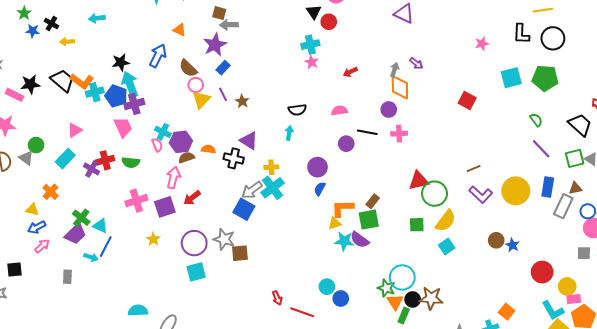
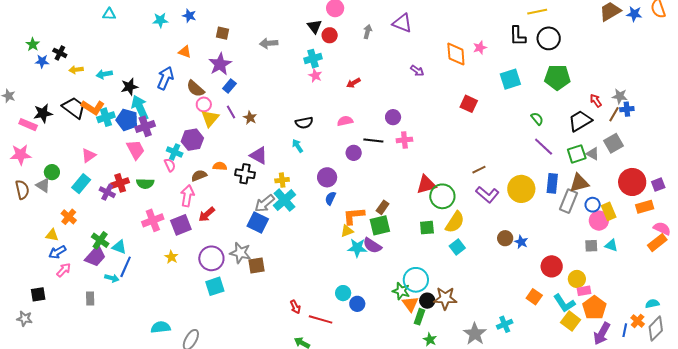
cyan arrow: (97, 18) -> (104, 74), moved
gray arrow: (229, 25) -> (269, 43), moved
gray arrow: (395, 70) -> (368, 32), moved
green pentagon: (545, 78) -> (557, 77), moved
orange diamond: (400, 87) -> (456, 54), moved
black trapezoid: (580, 125) -> (580, 121), turned -70
cyan arrow: (289, 133) -> (298, 146), turned -40
purple hexagon: (181, 142) -> (192, 140), moved
brown triangle: (575, 188) -> (579, 183), size x1.5
orange square: (507, 312) -> (534, 297), moved

